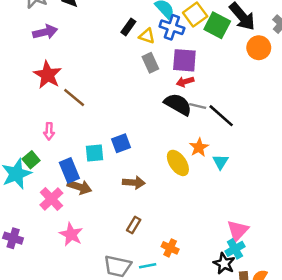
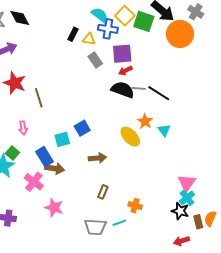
orange circle: (259, 48) -> (180, 34), size x1.4
brown line: (74, 98) -> (39, 98), turned 42

